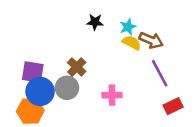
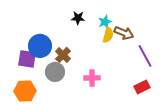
yellow semicircle: (132, 43) -> (108, 35), turned 77
purple line: (160, 73) -> (145, 56), moved
blue circle: (40, 91) -> (40, 46), moved

